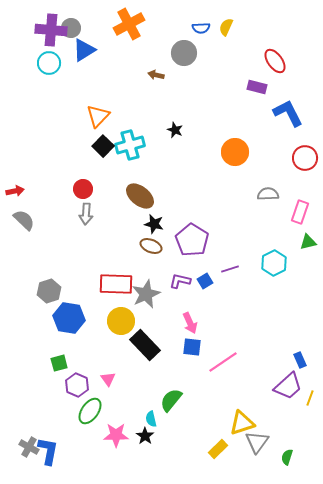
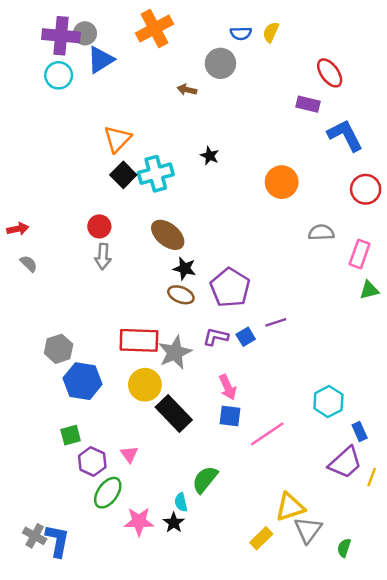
gray semicircle: (24, 220) -> (29, 264), size x0.7
cyan hexagon: (274, 263) -> (328, 402), moved

